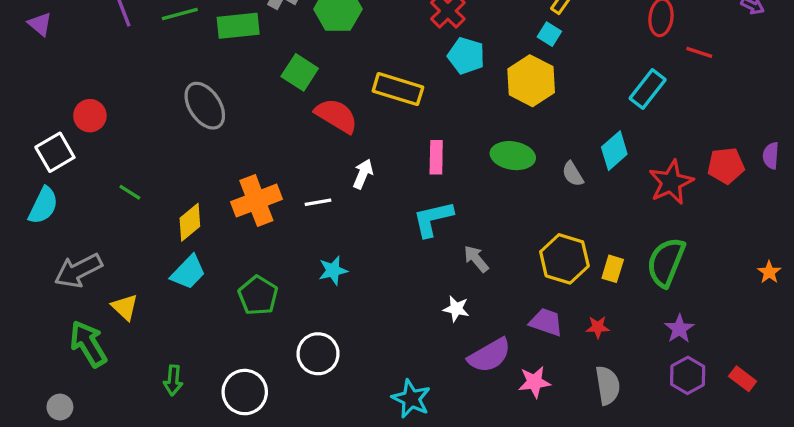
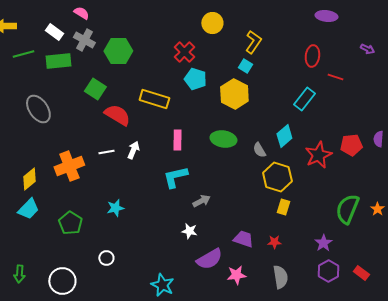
white line: (318, 202) -> (106, 152), moved
gray arrow: (476, 259) -> (201, 201), turned 102
yellow hexagon: (564, 259) -> (277, 177), moved
green semicircle: (666, 262) -> (347, 209), moved
white circle: (318, 354) -> (106, 258), size x0.6

